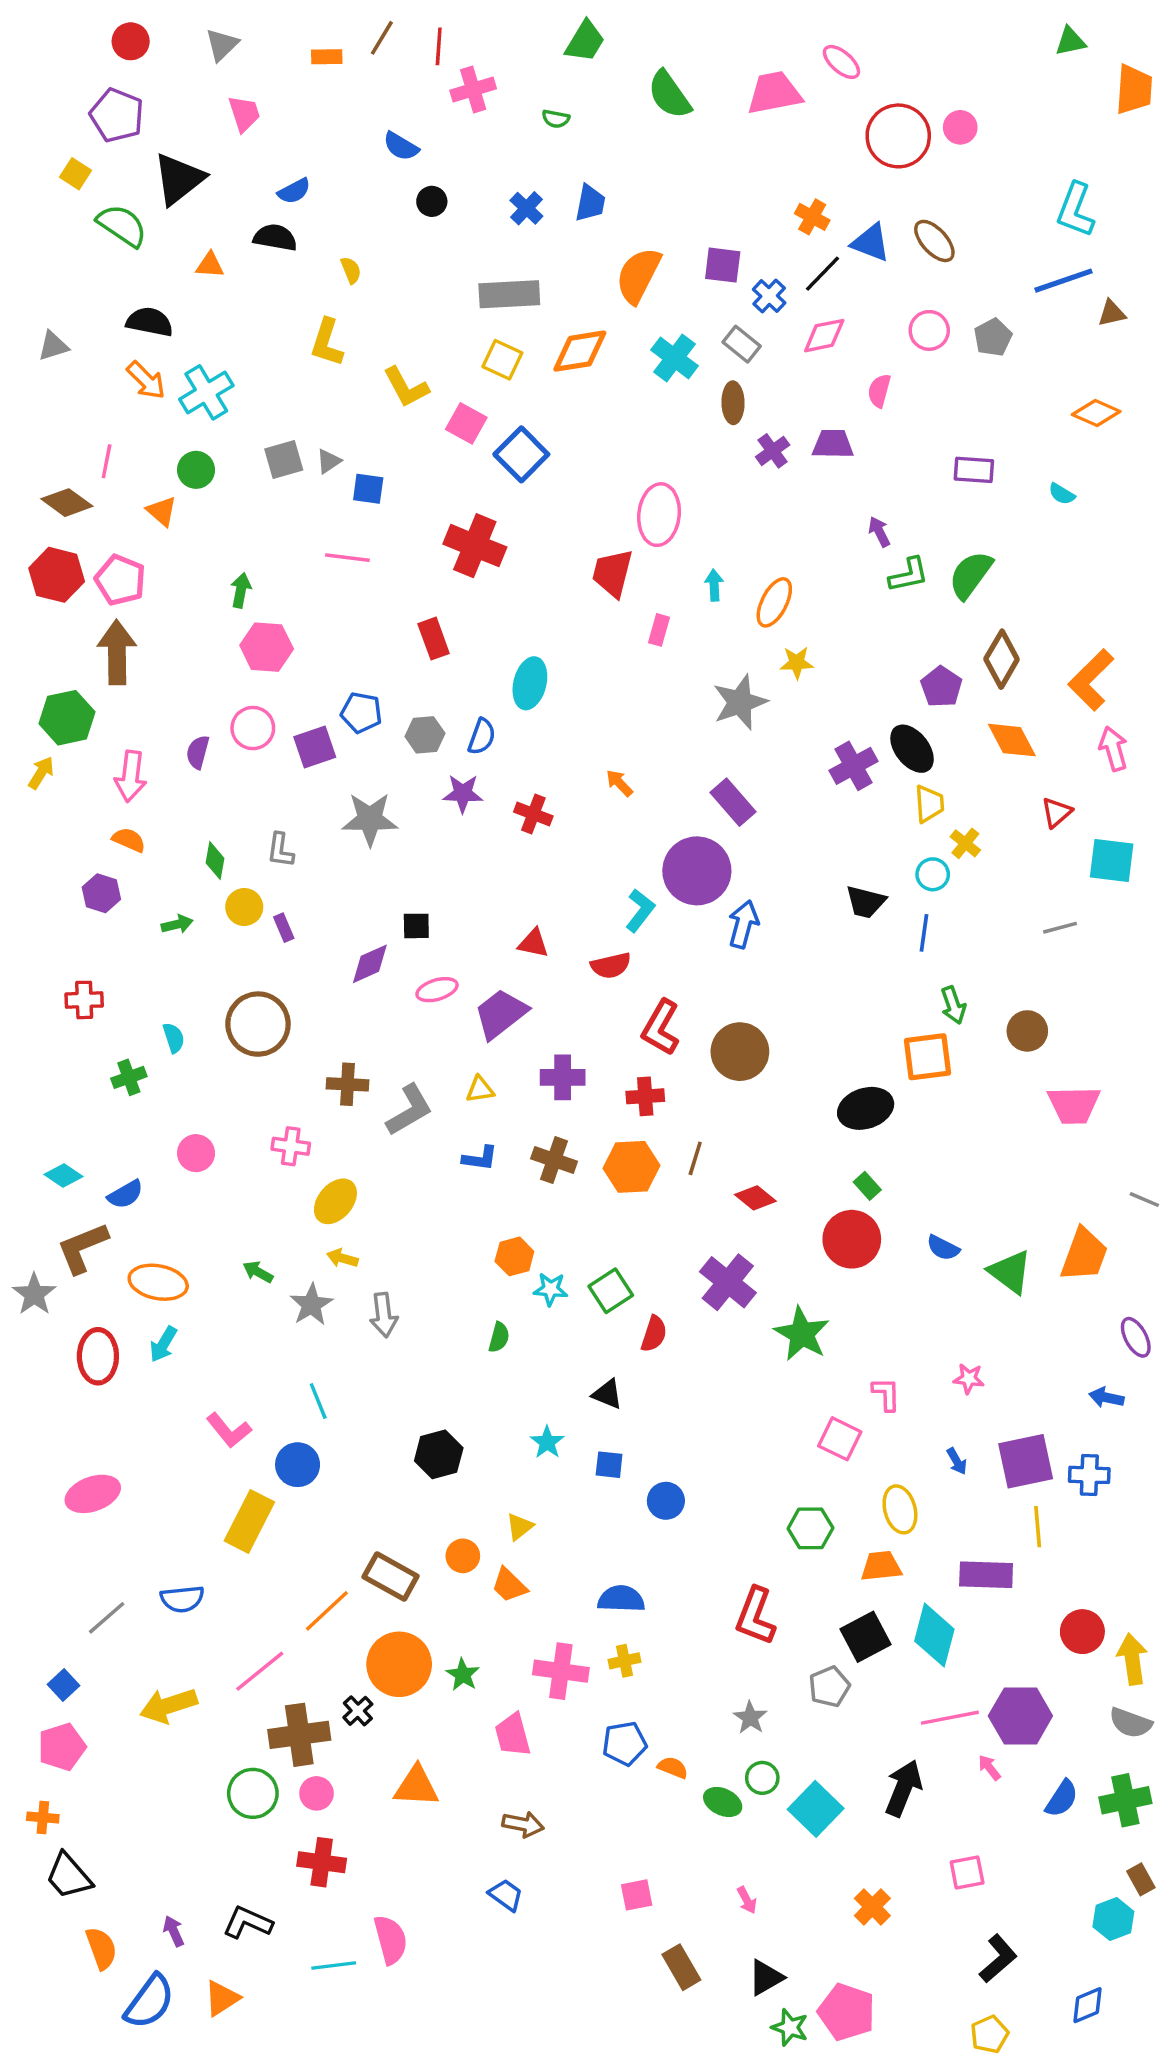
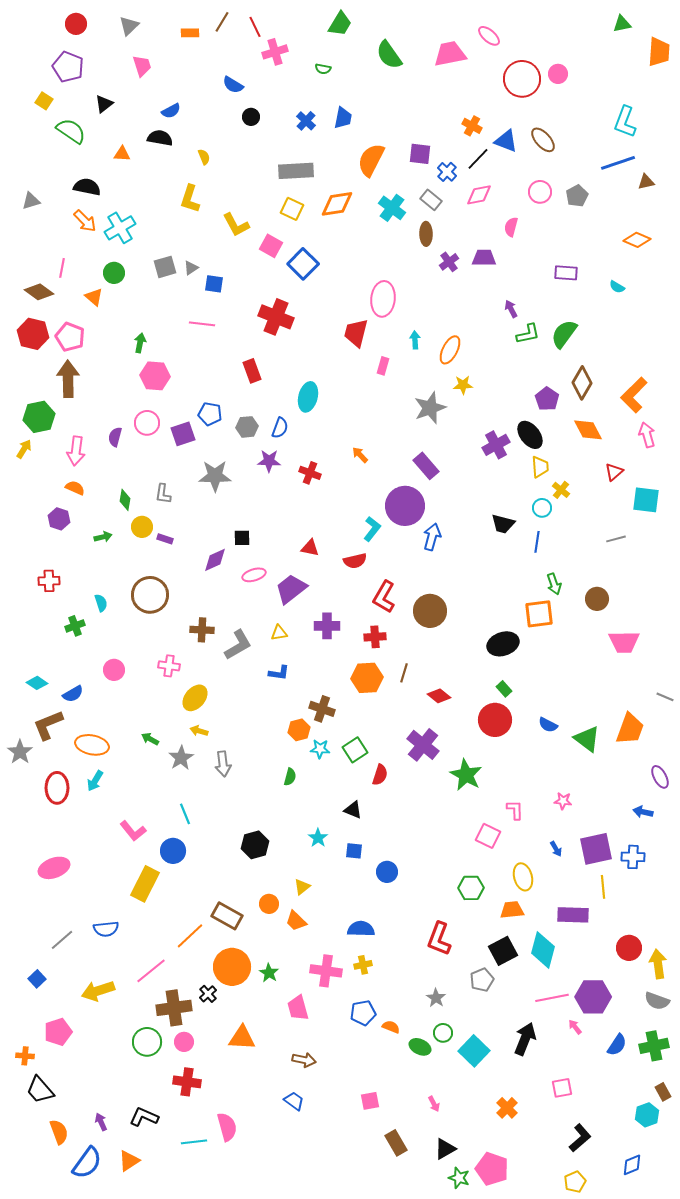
red line: (439, 46) -> (255, 27), turned -30
black triangle: (179, 179) -> (104, 104), size x0.6
purple rectangle: (284, 928) -> (165, 539), turned -49
brown cross: (554, 1160) -> (322, 709), moved
pink pentagon: (62, 1747) -> (58, 1032), moved

